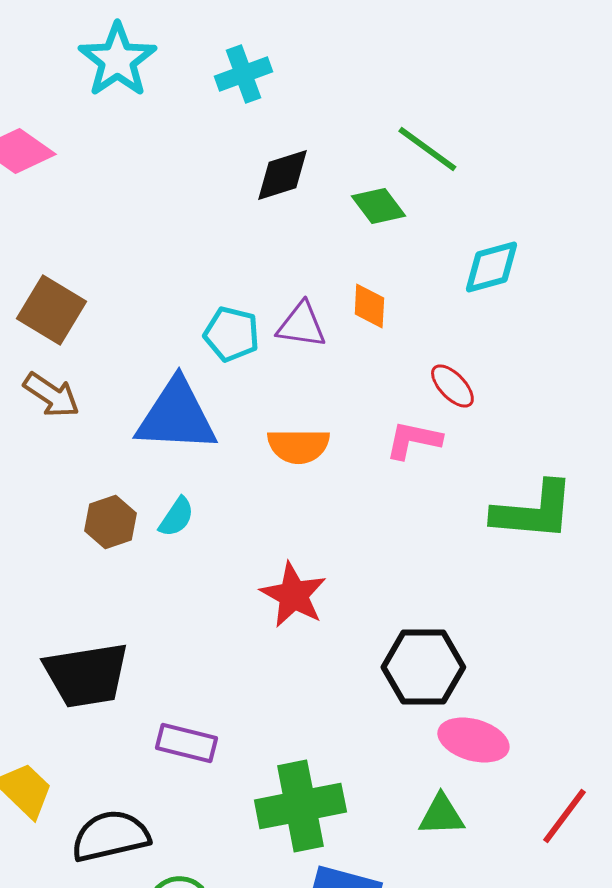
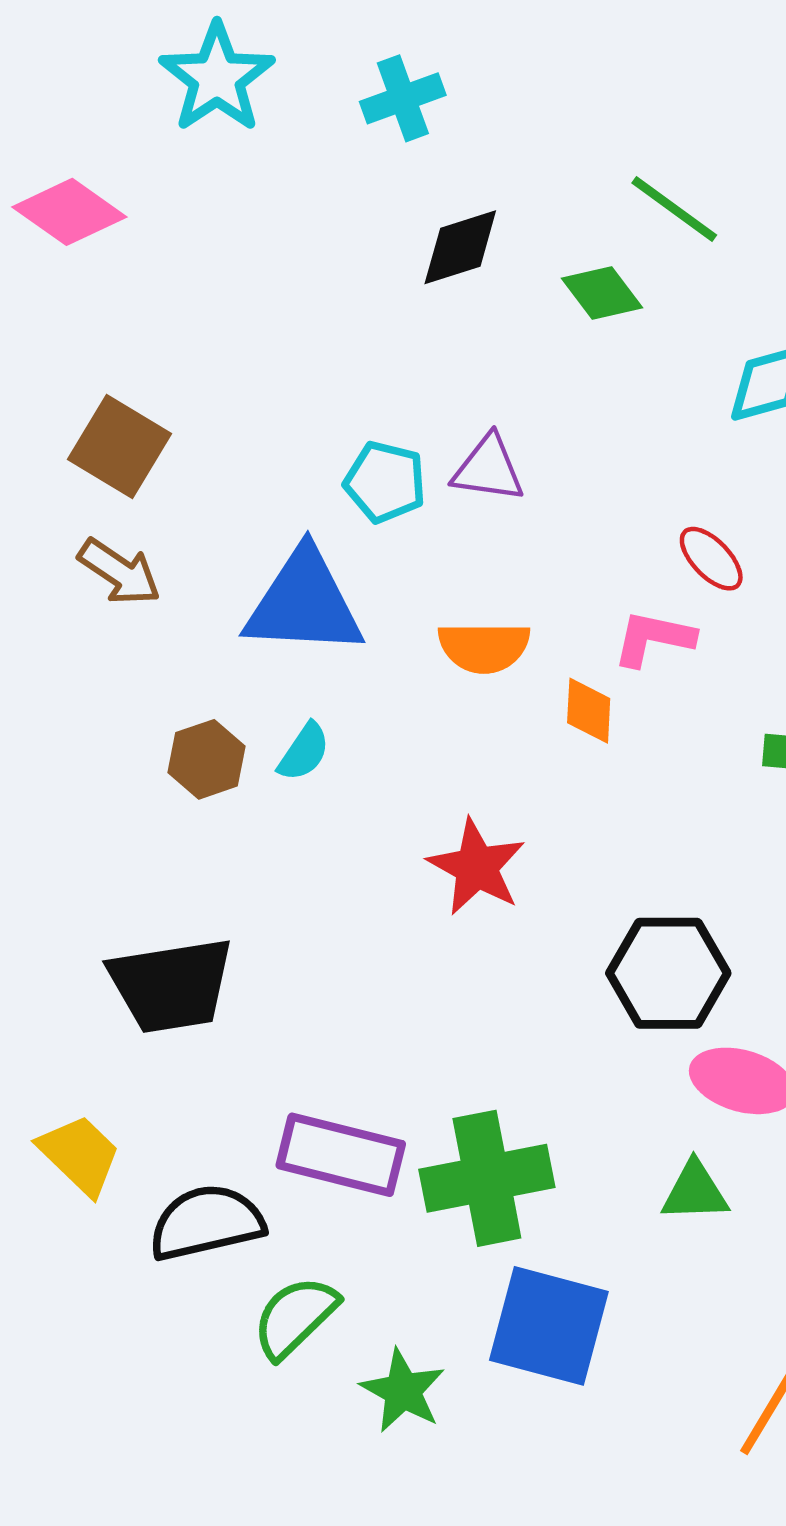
orange diamond: (369, 306) -> (589, 711), moved
purple rectangle: (186, 743) -> (341, 1155), moved, size x1.4

